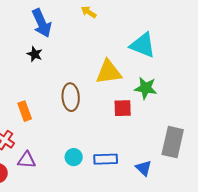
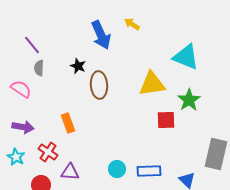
blue arrow: (42, 23) -> (101, 35), moved
green star: (146, 88) -> (189, 100), turned 30
brown ellipse: (71, 97) -> (99, 85), moved

